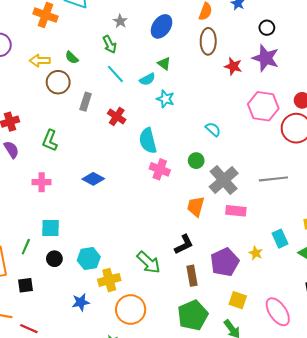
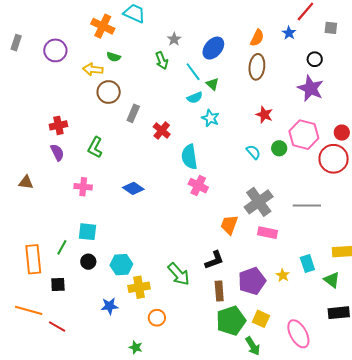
green semicircle: (72, 58) -> (114, 57), moved, turned -32
red star: (233, 66) -> (264, 115), moved
cyan line: (115, 74) -> (193, 72), moved
green circle: (196, 161) -> (279, 148), moved
orange circle: (131, 310) -> (157, 318), size x0.6
green pentagon: (193, 315) -> (231, 321), moved

